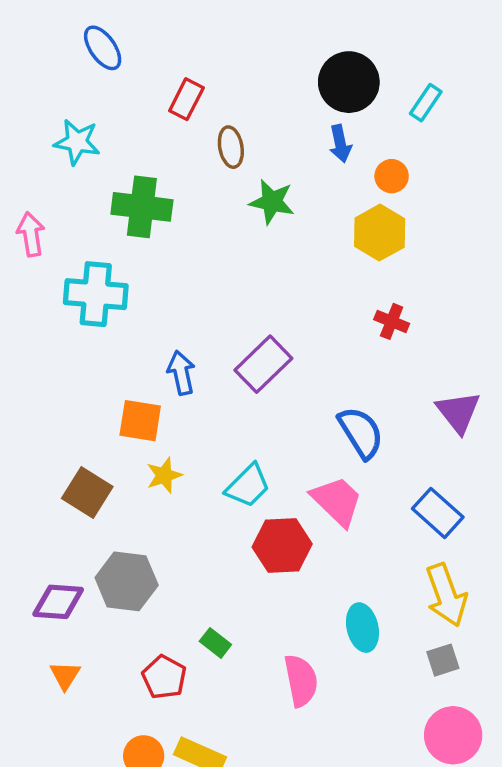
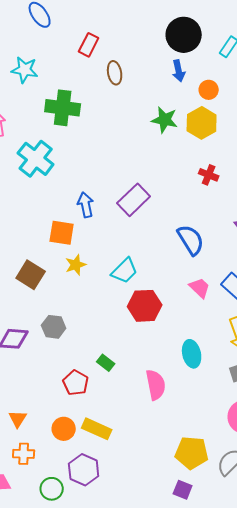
green star: (272, 202) -> (165, 120), moved
cyan cross: (96, 294) -> (36, 159), turned 33
pink trapezoid: (337, 501) -> (200, 288), moved, size x0.7
gray hexagon: (127, 581) -> (54, 327), size x0.7
orange triangle: (65, 675) -> (18, 419), moved

